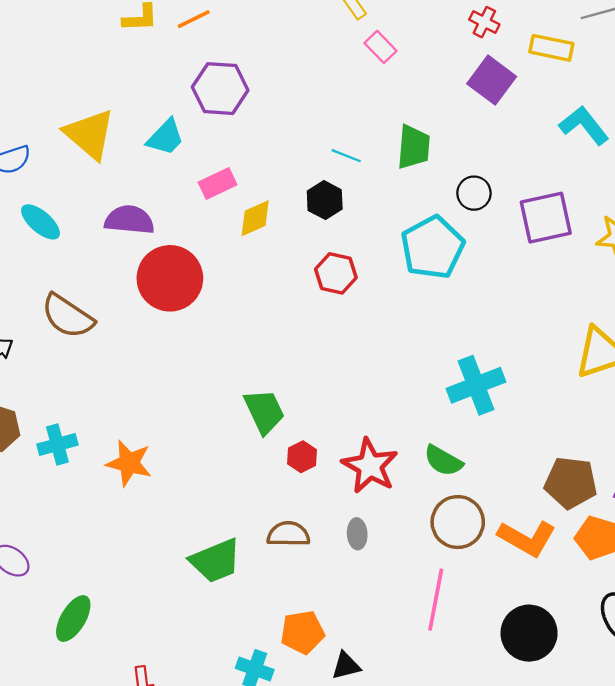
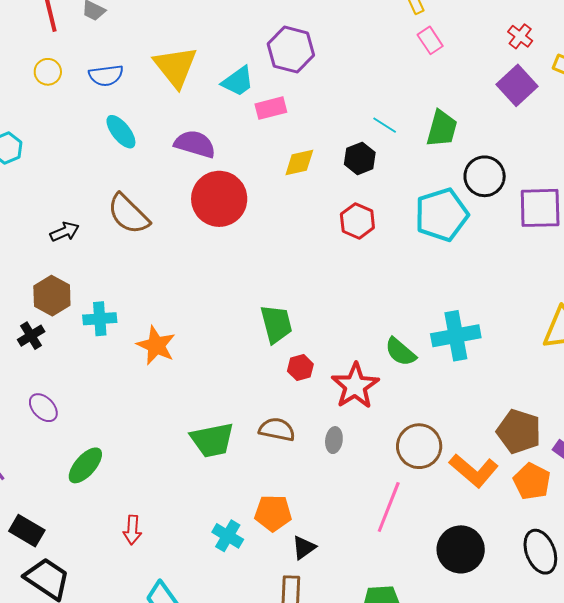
pink rectangle: (218, 184) -> (271, 108), moved
black circle: (474, 193) -> (485, 176), size x1.4
green semicircle: (443, 461) -> (400, 352), moved
black triangle: (346, 666) -> (304, 548), turned -32

